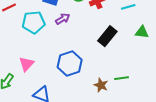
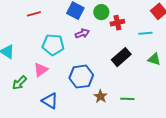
cyan pentagon: (33, 22) -> (53, 45), moved
brown star: (101, 85) -> (101, 96), moved

